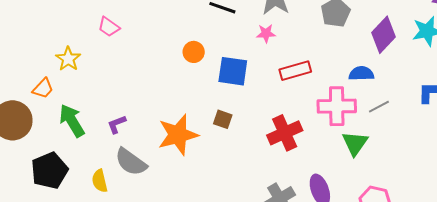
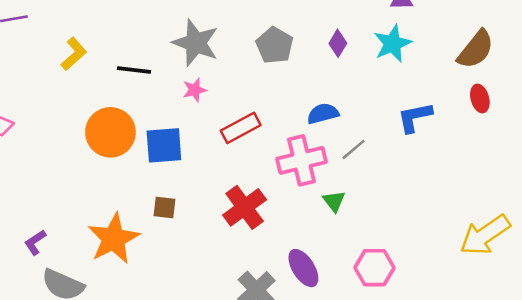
purple diamond: (383, 35) -> (338, 43), moved, size x0.6
orange circle: (194, 52) -> (110, 132), size x1.8
green triangle: (355, 143) -> (334, 201), size x0.7

